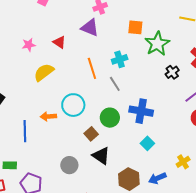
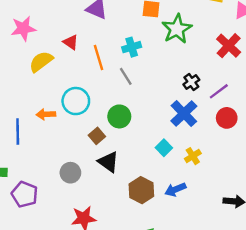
red triangle: (59, 42) -> (71, 42), moved
pink star: (29, 45) -> (23, 29), size x1.5
black cross: (172, 72) -> (191, 82), moved
blue cross: (141, 111) -> (184, 113), moved, turned 35
yellow cross: (183, 162) -> (193, 156), moved

